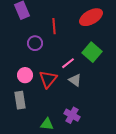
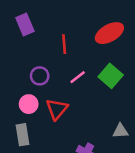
purple circle: (35, 43) -> (40, 76), moved
pink line: (68, 63) -> (78, 77), moved
gray triangle: (75, 80) -> (120, 131), moved, turned -40

